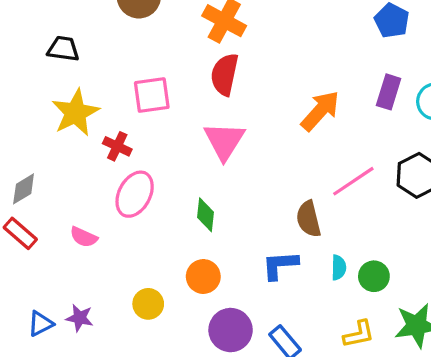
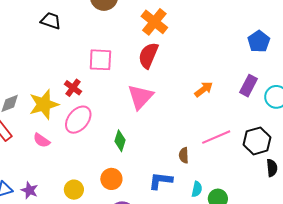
orange arrow: (320, 111) -> (204, 89), size x0.7
yellow star: (75, 113) -> (44, 104), moved
brown semicircle: (308, 219) -> (184, 155), size x0.7

